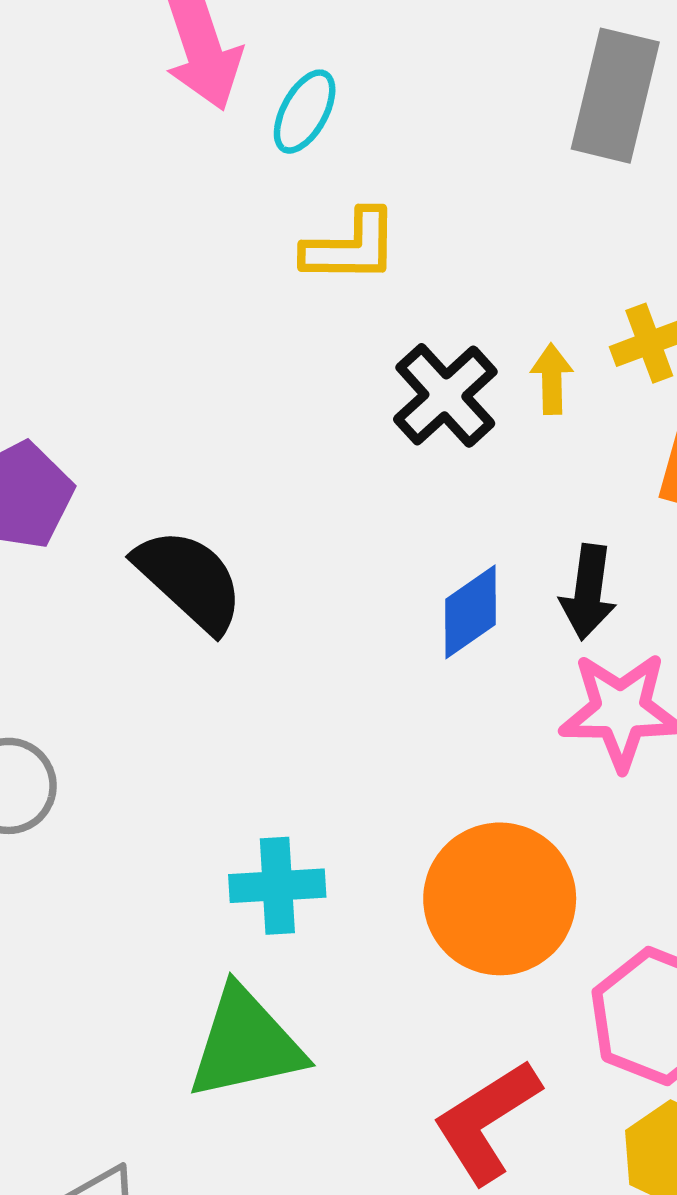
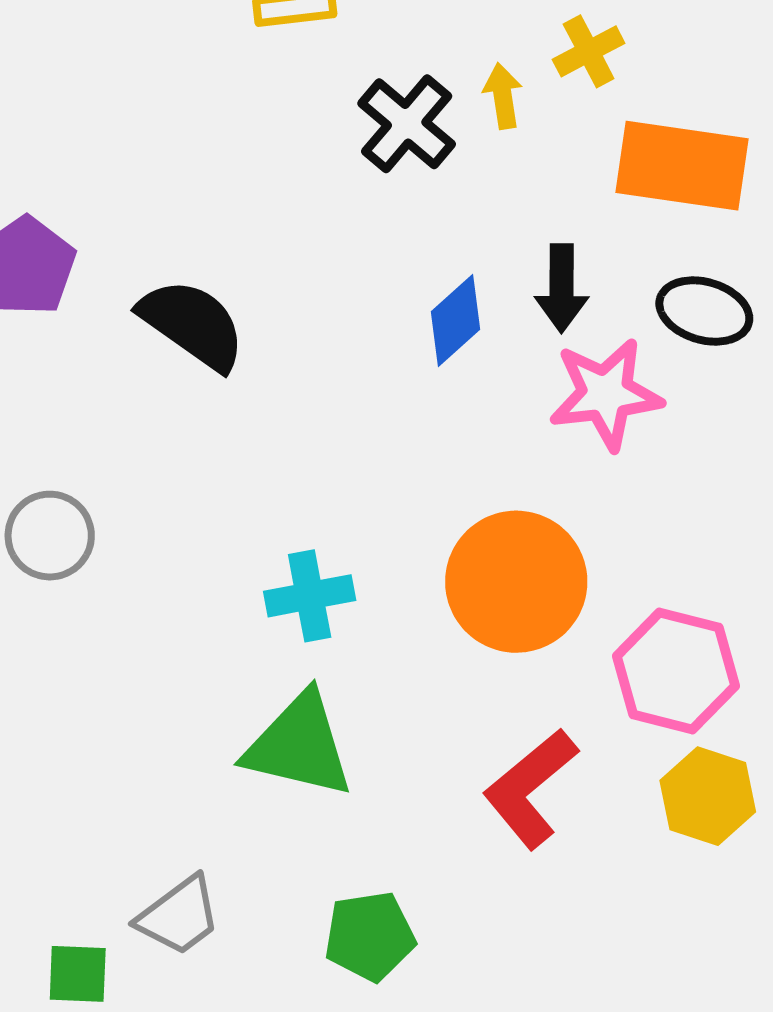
green triangle: (246, 1044) -> (299, 745), turned 33

